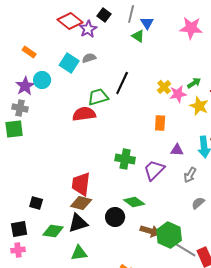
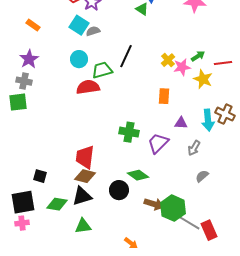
cyan square: (69, 63) -> (79, 25), moved
cyan circle: (42, 80) -> (79, 59), moved
black square: (19, 229) -> (23, 202), size x1.4

